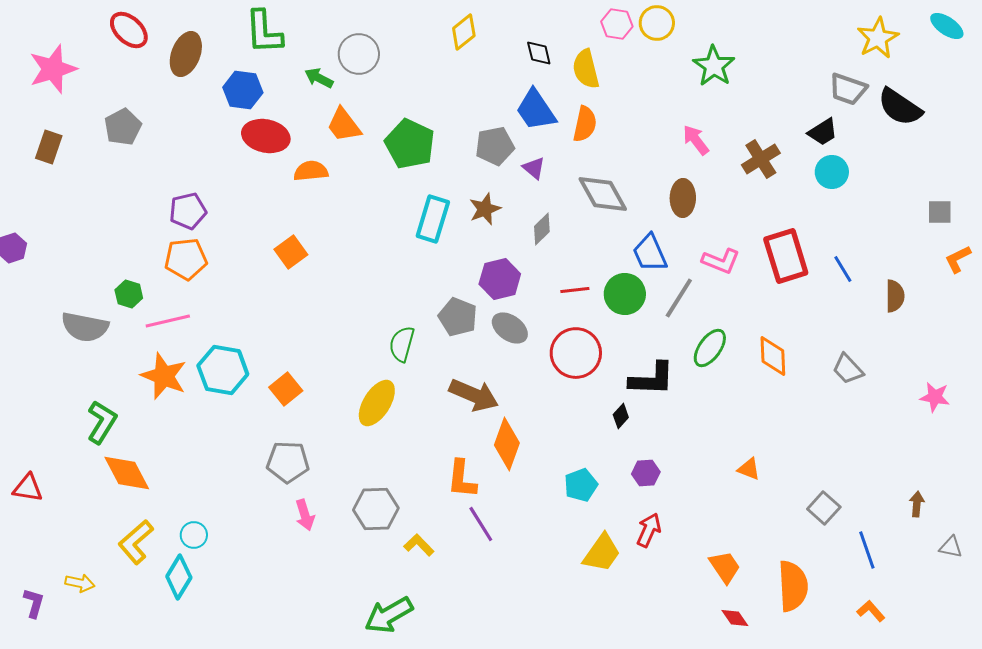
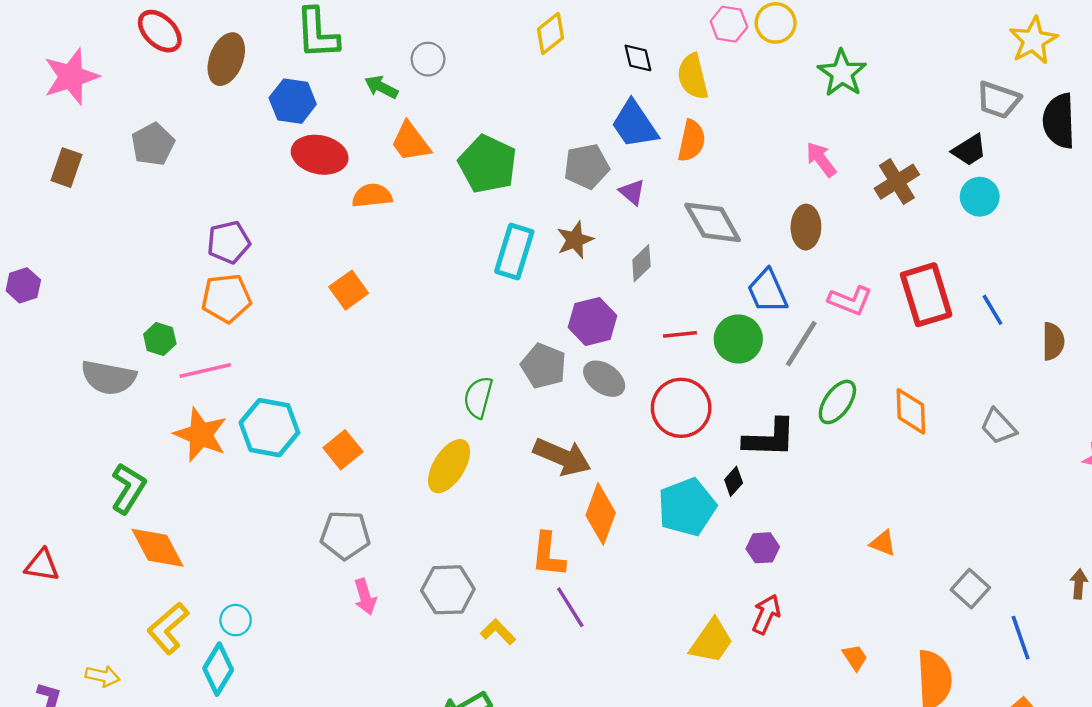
gray circle: (359, 54) -> (428, 59), size x0.7
black semicircle: (900, 107) -> (1059, 121), turned 54
cyan pentagon: (581, 485) -> (687, 507), moved, size x1.5
orange trapezoid: (725, 567) -> (855, 657), size x0.7

